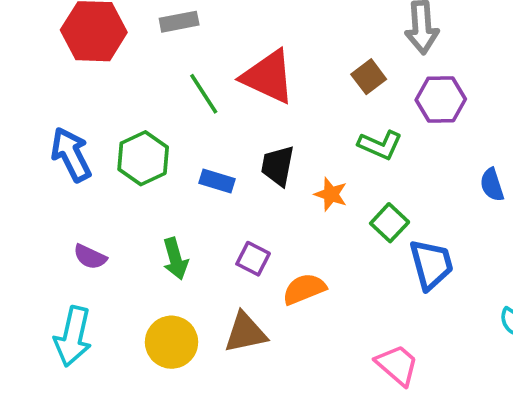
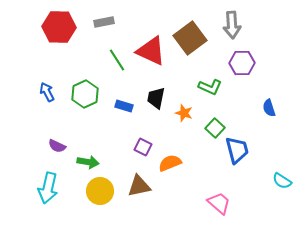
brown square: (369, 77) -> (190, 38), moved, size x1.8
blue arrow: (71, 154) -> (47, 92), size x0.7
green arrow: (175, 259) -> (88, 162), moved, turned -65

